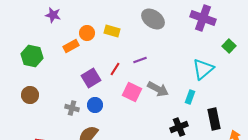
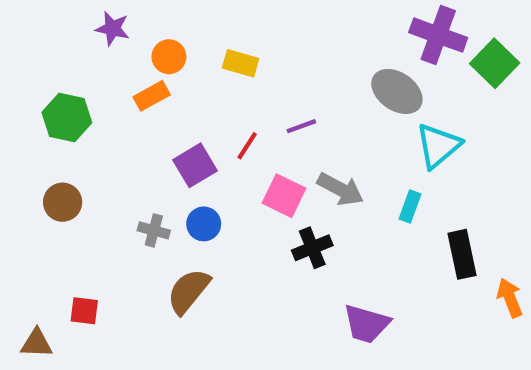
gray ellipse: (153, 19) -> (397, 91), moved
orange circle: (87, 33) -> (169, 57), moved
green square: (229, 46) -> (495, 63), moved, size x1.5
black cross: (179, 127) -> (312, 248), moved

